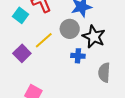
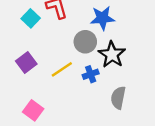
yellow line: (44, 40) -> (62, 69), moved
blue cross: (78, 56) -> (91, 74), turned -32

